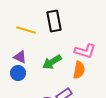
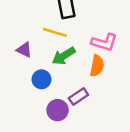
yellow line: (26, 30) -> (55, 32), moved
blue circle: (18, 73) -> (41, 79), moved

